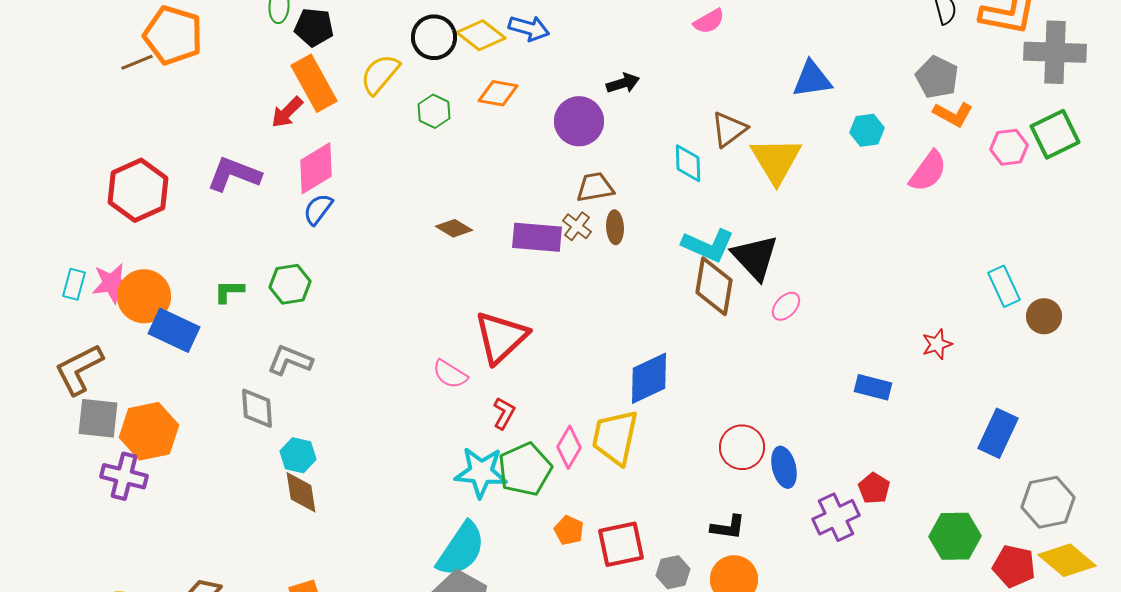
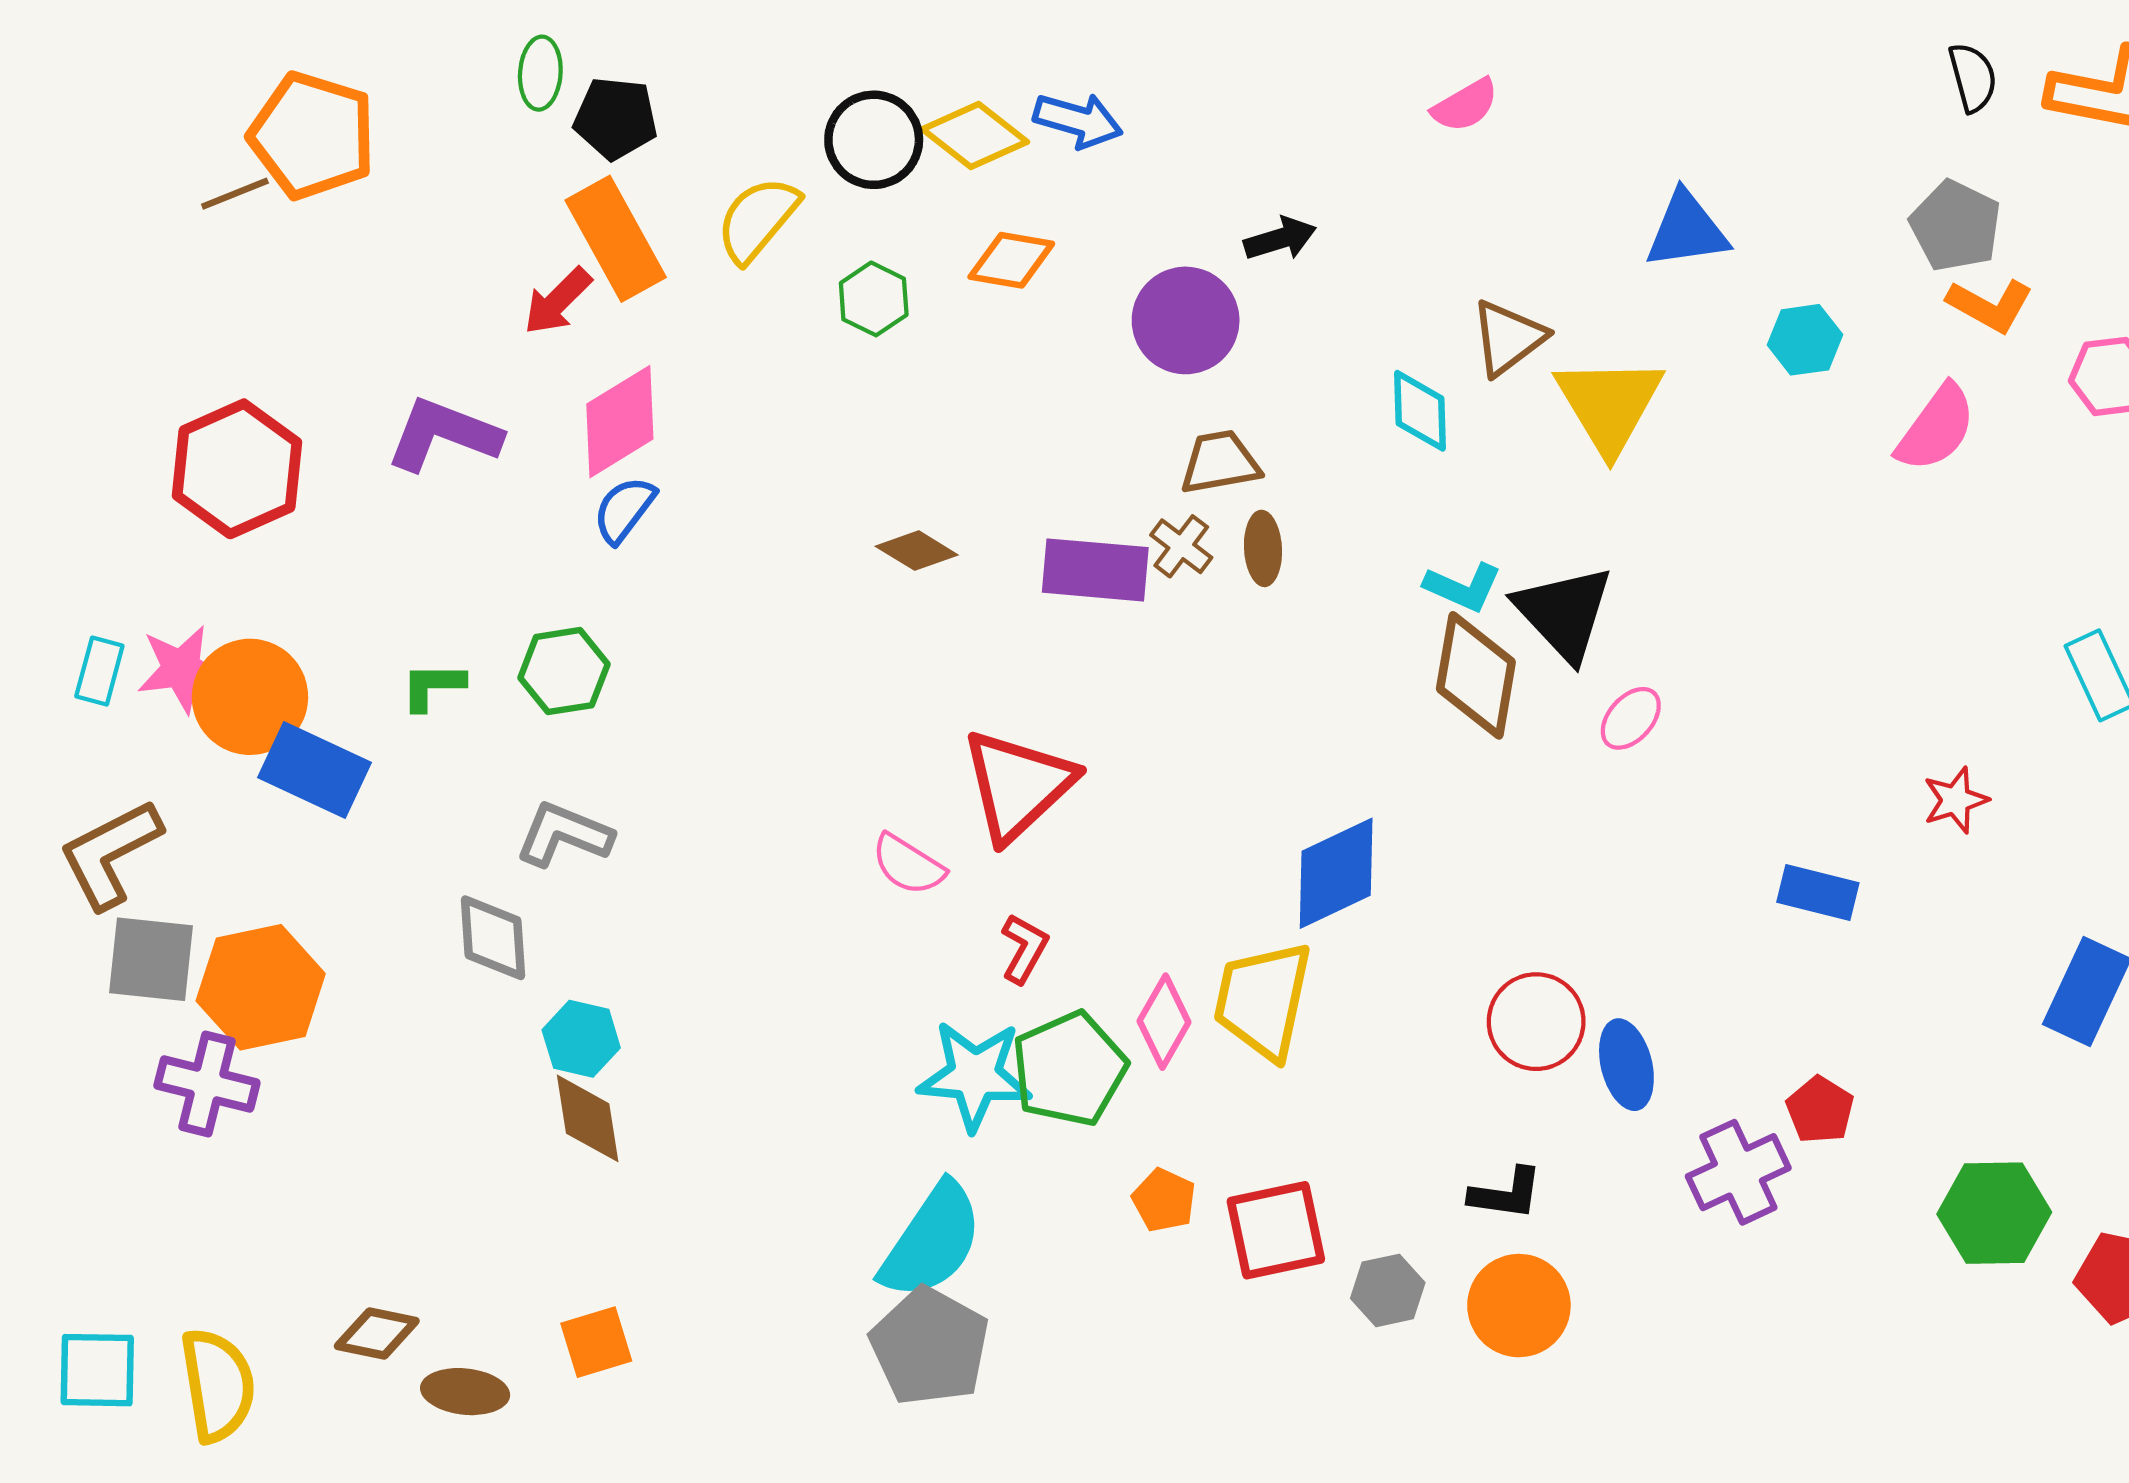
cyan L-shape: (708, 245) -> (1463, 587), size x0.7

